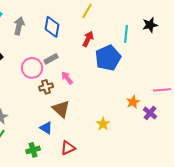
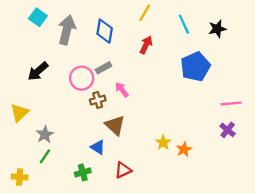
gray arrow: (19, 26) -> (67, 30), size x1.4
cyan line: (126, 34) -> (184, 24), moved, turned -30
blue pentagon: (108, 58) -> (195, 67), moved
orange star: (133, 102) -> (184, 149), moved
purple cross: (150, 113) -> (228, 130), moved

